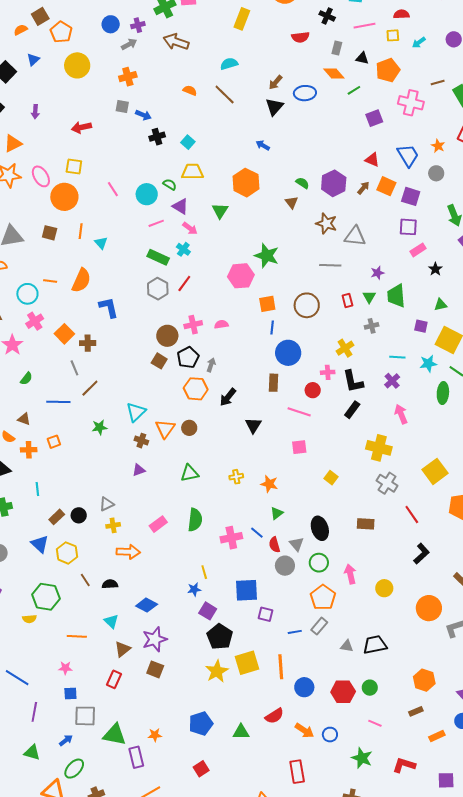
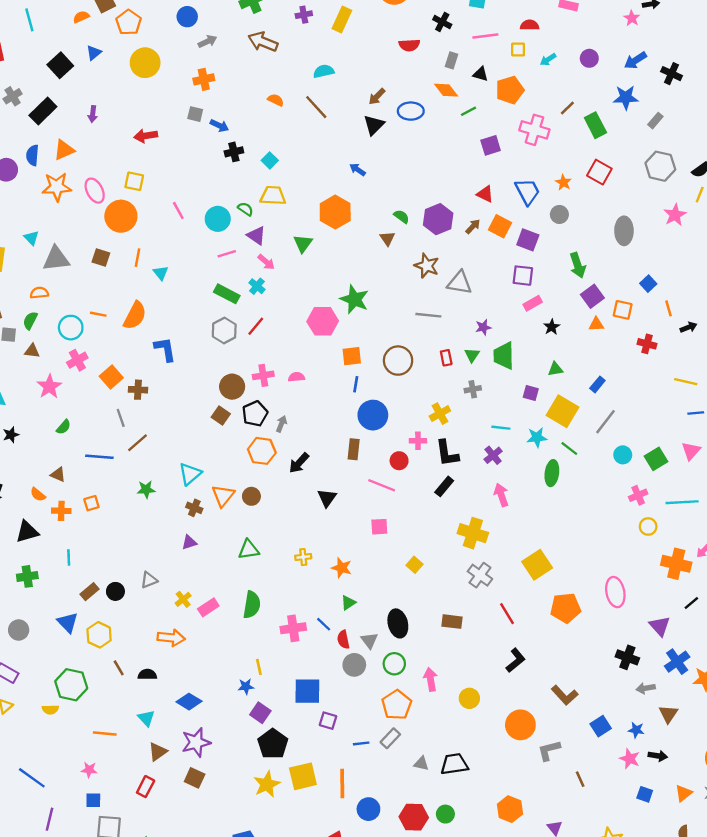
purple cross: (138, 25) -> (304, 15), moved
brown line: (438, 83) -> (567, 108), turned -32
yellow cross: (113, 525) -> (183, 599), moved, turned -32

